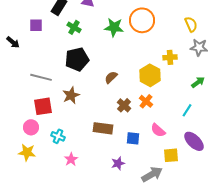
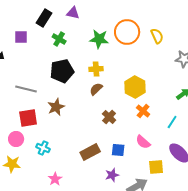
yellow semicircle: (191, 24) -> (157, 36), moved
yellow cross: (170, 57) -> (96, 69), moved
orange cross: (146, 101) -> (143, 111), moved
brown rectangle: (103, 128) -> (90, 152), moved, turned -36
pink star: (71, 159) -> (55, 179), moved
purple star: (118, 163) -> (112, 175), moved

